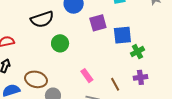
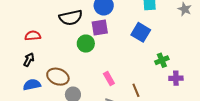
purple square: (98, 23) -> (100, 27), moved
blue square: (122, 35) -> (141, 32), moved, turned 30
purple cross: (140, 77) -> (176, 78), moved

